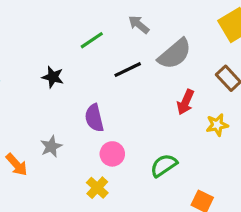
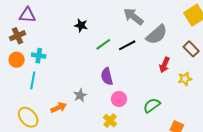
gray arrow: (139, 24) -> (133, 17), size x1.5
green line: (92, 40) -> (103, 44), moved
black star: (53, 77) -> (81, 25), moved
orange arrow: (17, 165) -> (59, 107), turned -70

